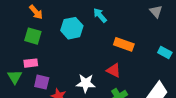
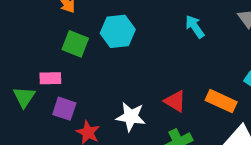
cyan arrow: (100, 15) -> (195, 27), moved
green square: (33, 36) -> (75, 44), moved
orange rectangle: (124, 44) -> (221, 101), moved

